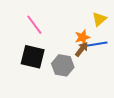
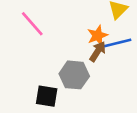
black square: (33, 57) -> (47, 96), moved, size x0.7

